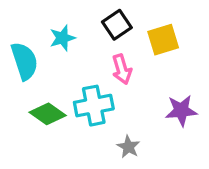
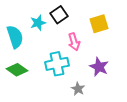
black square: (117, 25) -> (59, 15), moved
purple star: (181, 111) -> (99, 67), moved, turned 30
green diamond: (48, 114) -> (17, 70), moved

